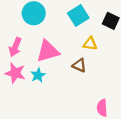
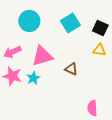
yellow triangle: (90, 44) -> (99, 50), moved
pink arrow: (15, 47) -> (12, 52), turned 42

